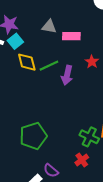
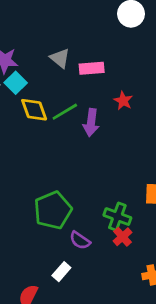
gray triangle: (49, 27) -> (60, 58), turned 35
green cross: (89, 137) -> (117, 217), moved
purple semicircle: (51, 171) -> (80, 240), moved

